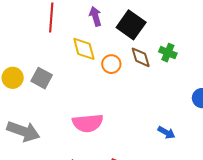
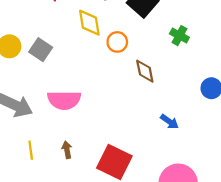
brown diamond: (141, 57) -> (145, 71), moved
pink semicircle: (88, 123) -> (64, 100), moved

